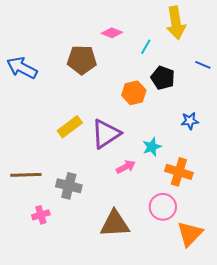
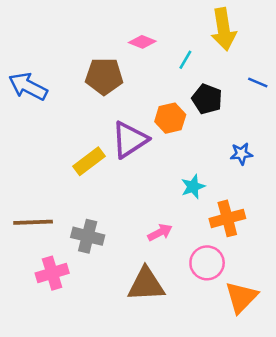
purple triangle: (106, 134) -> (130, 140), moved
pink arrow: (126, 167) -> (160, 232), moved
orange cross: (179, 172) -> (227, 218), turned -32
pink cross: (41, 215) -> (52, 273), size x1.4

